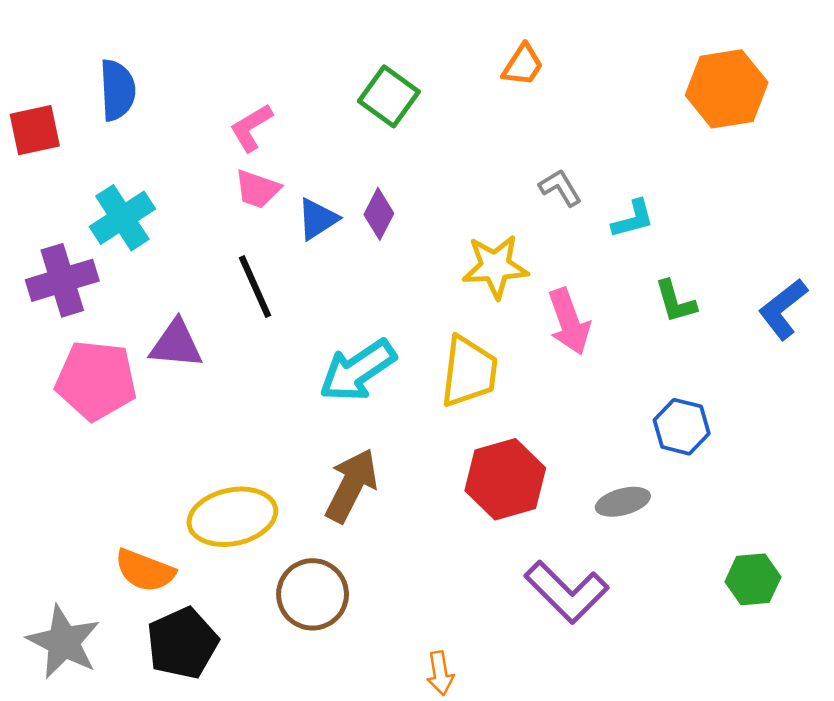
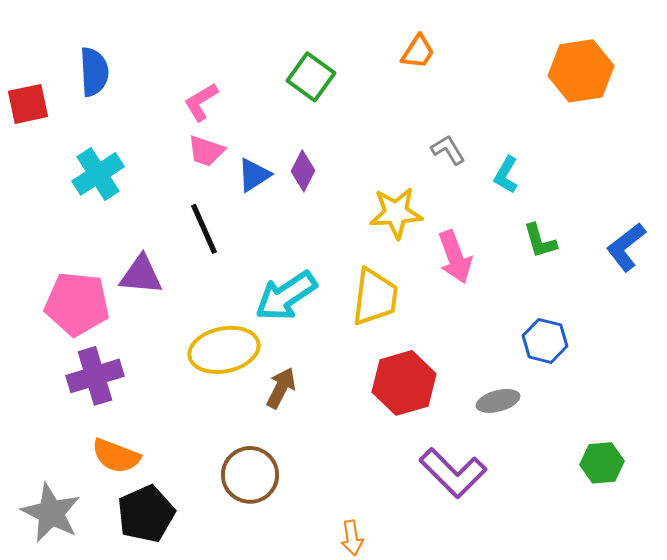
cyan L-shape: (633, 219) -> (506, 175), turned 135
purple cross: (62, 280) -> (95, 376), moved
brown arrow: (351, 486) -> (281, 388), size x0.7
yellow ellipse: (232, 517) -> (224, 350), moved

